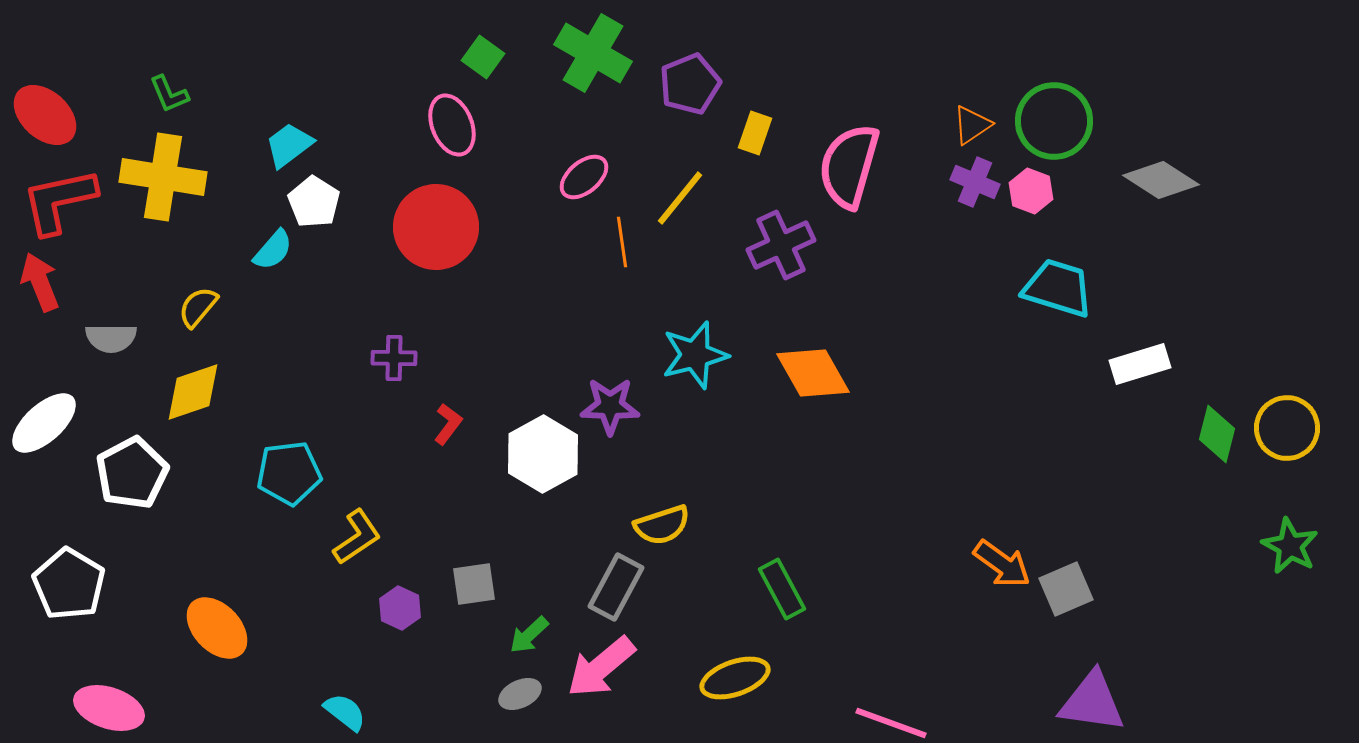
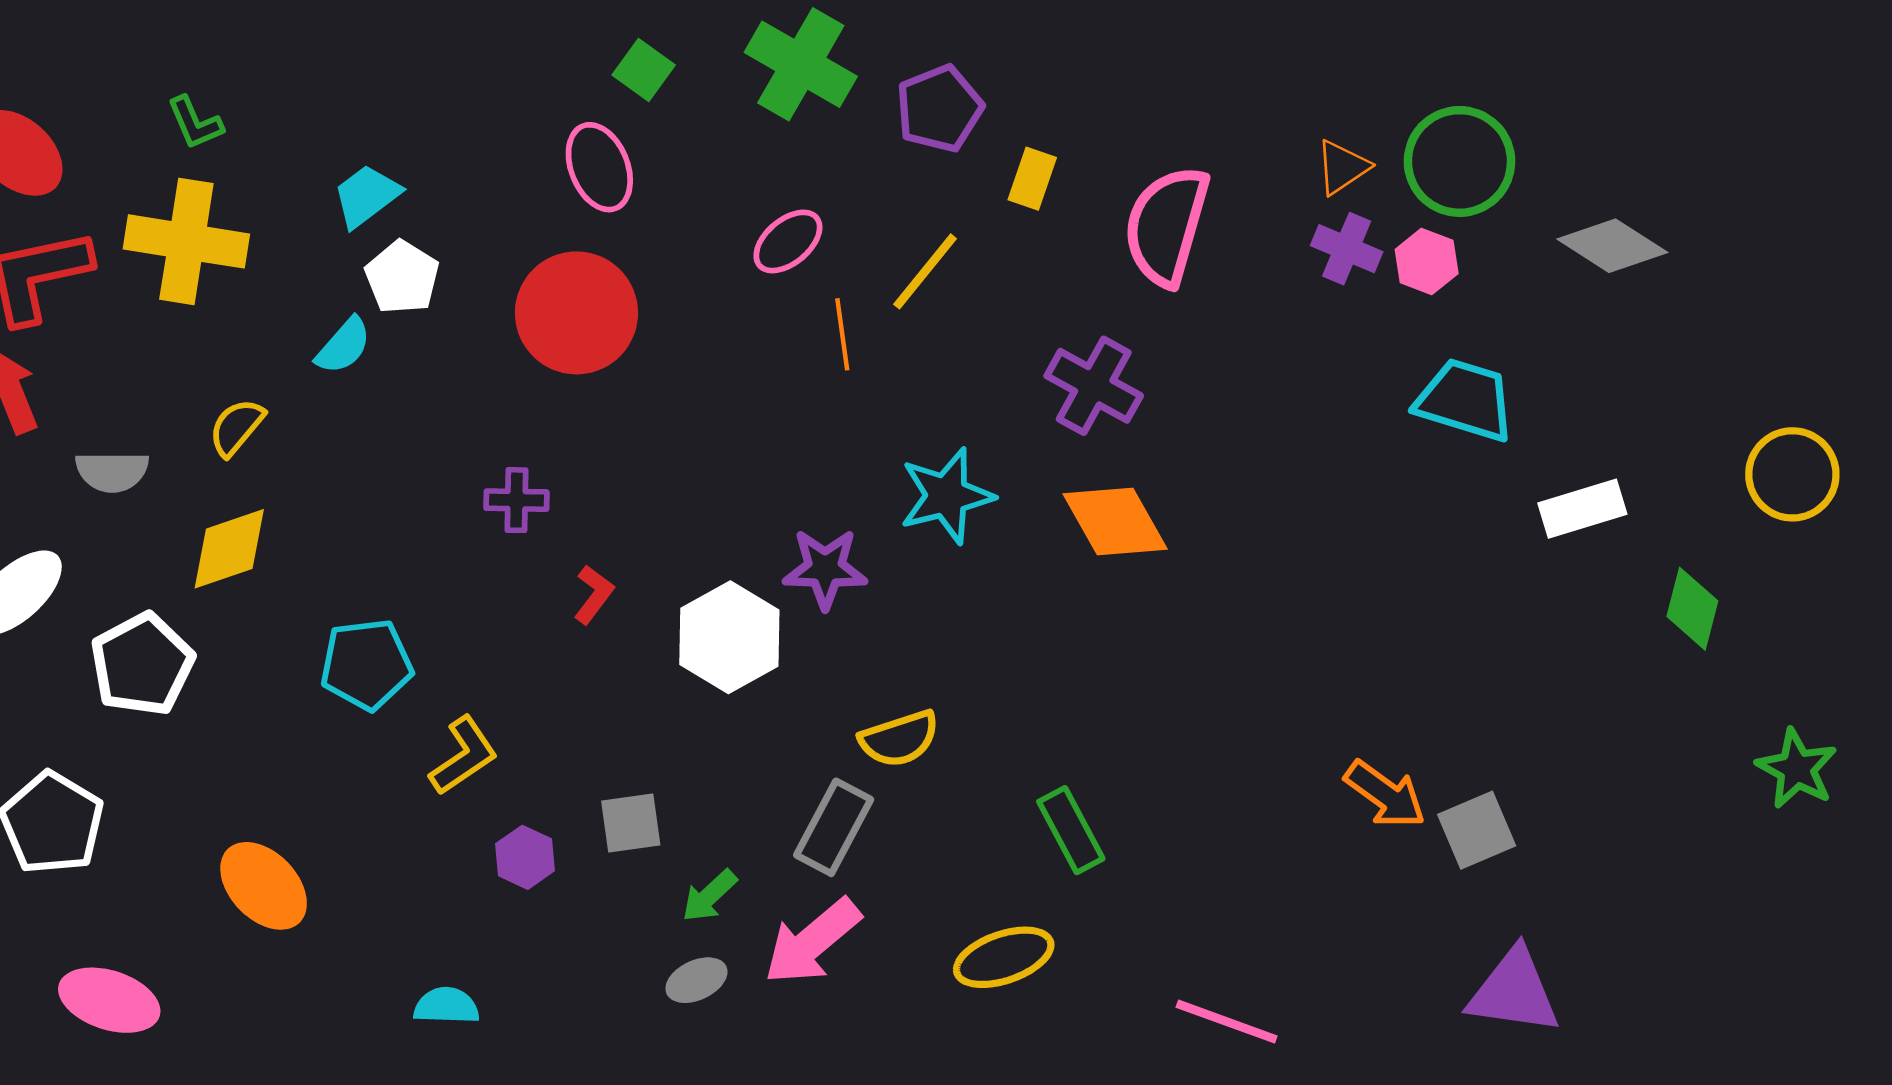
purple cross: (781, 245) -> (1094, 386), moved, turned -36
yellow circle: (1287, 428) -> (1792, 474), moved
cyan semicircle: (345, 712) -> (446, 1006), turned -36

